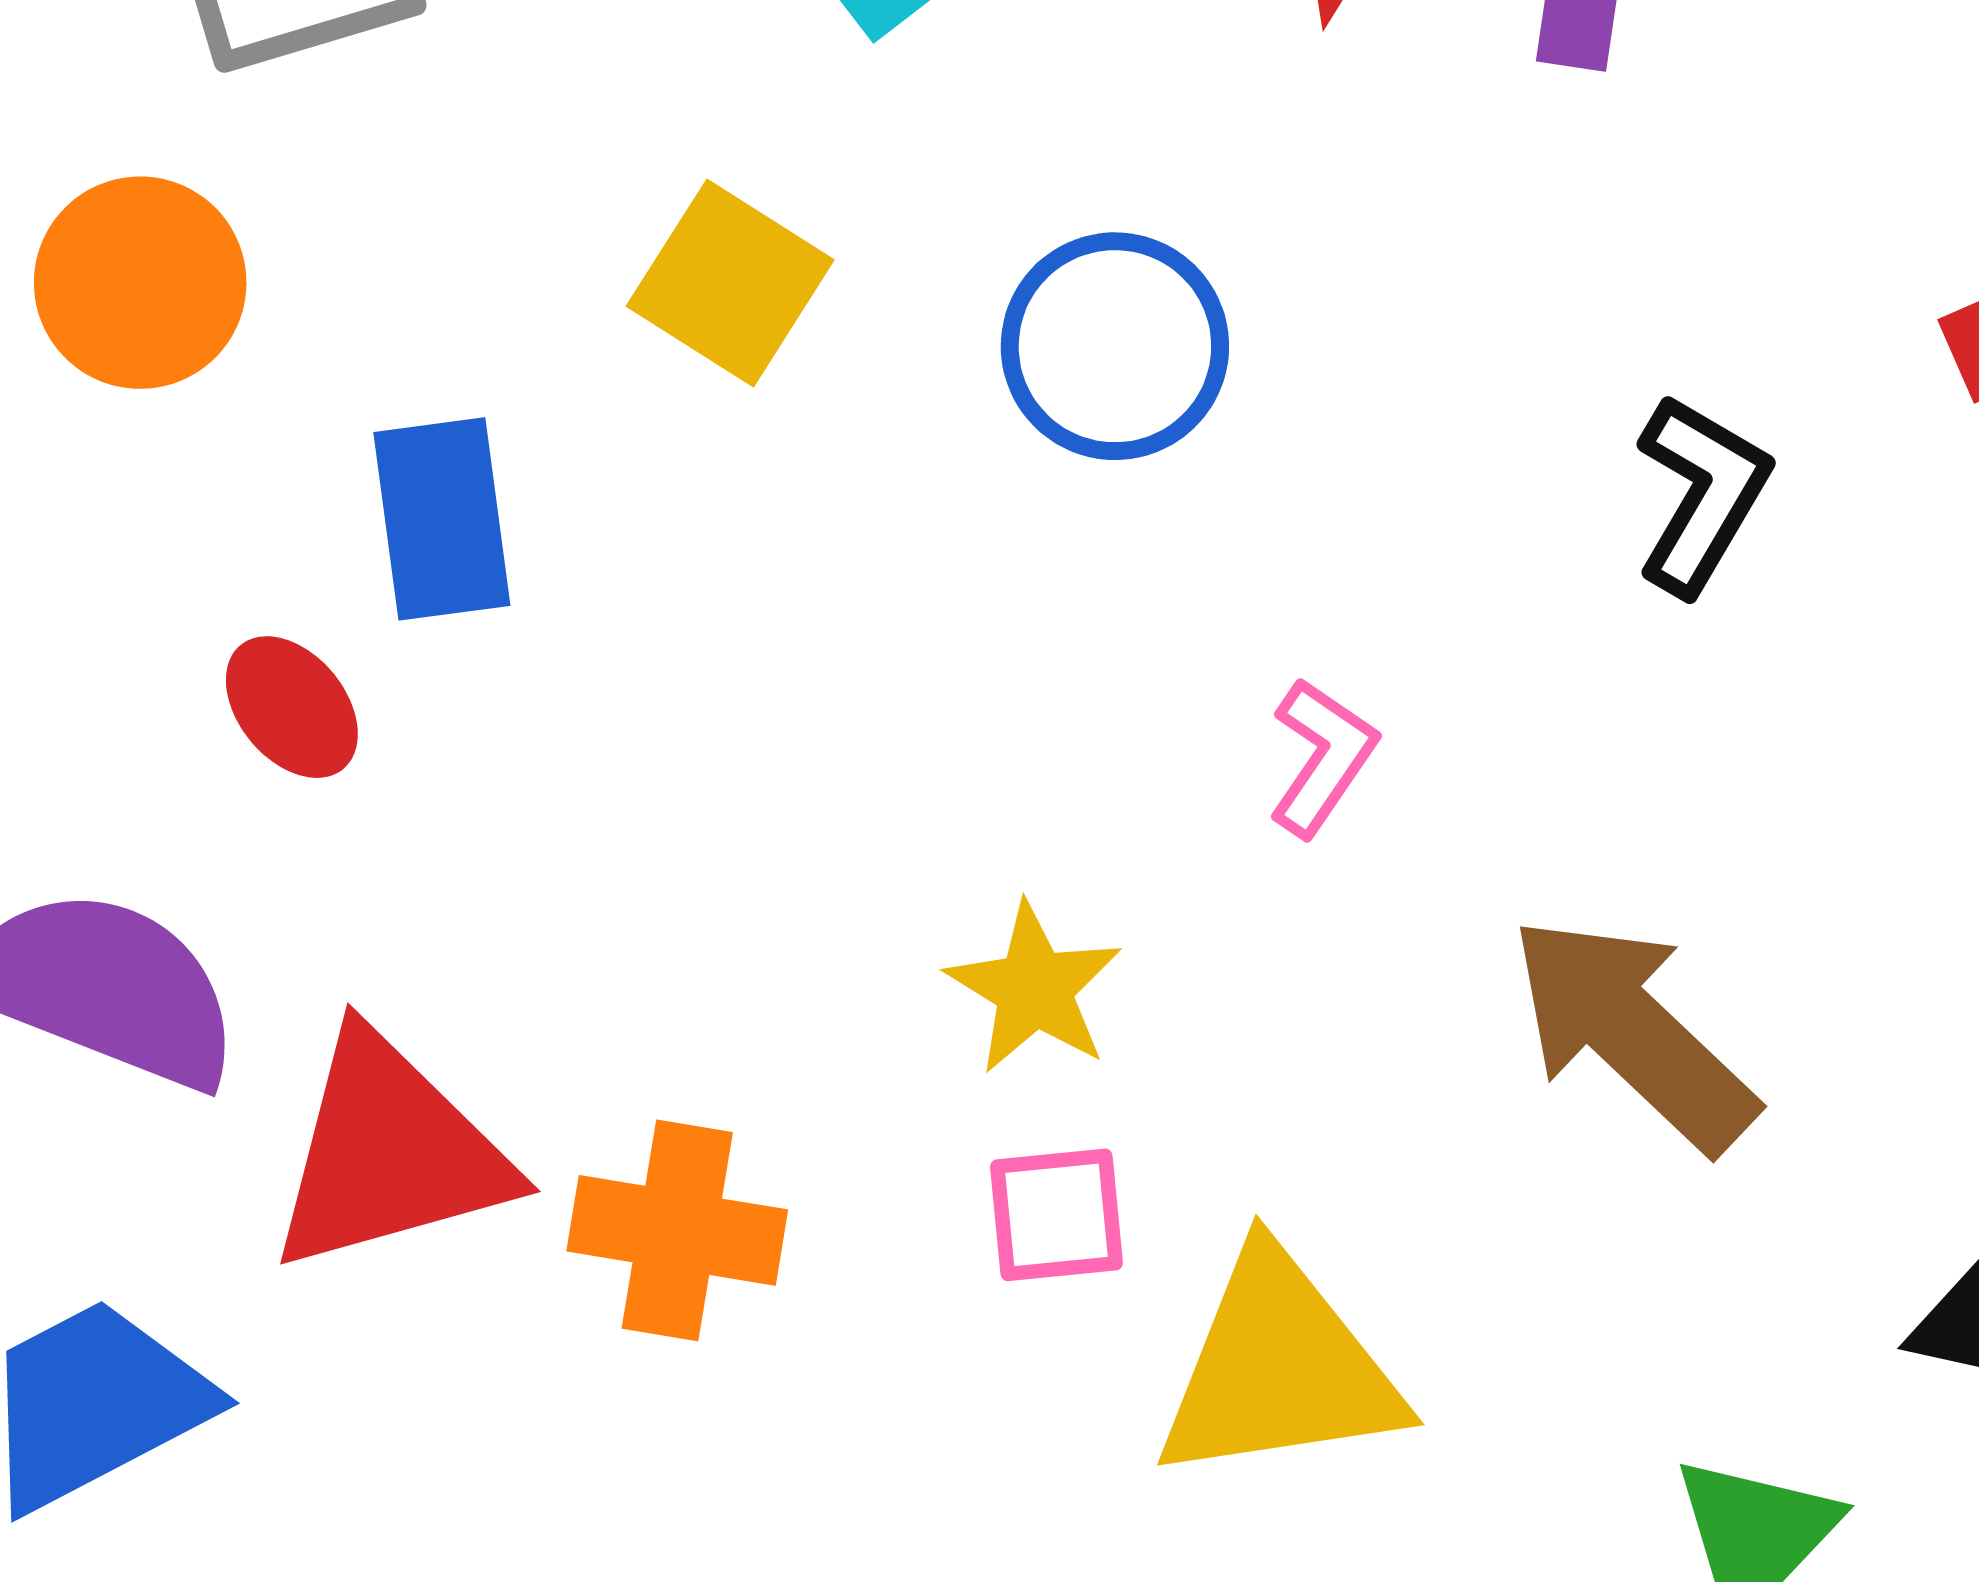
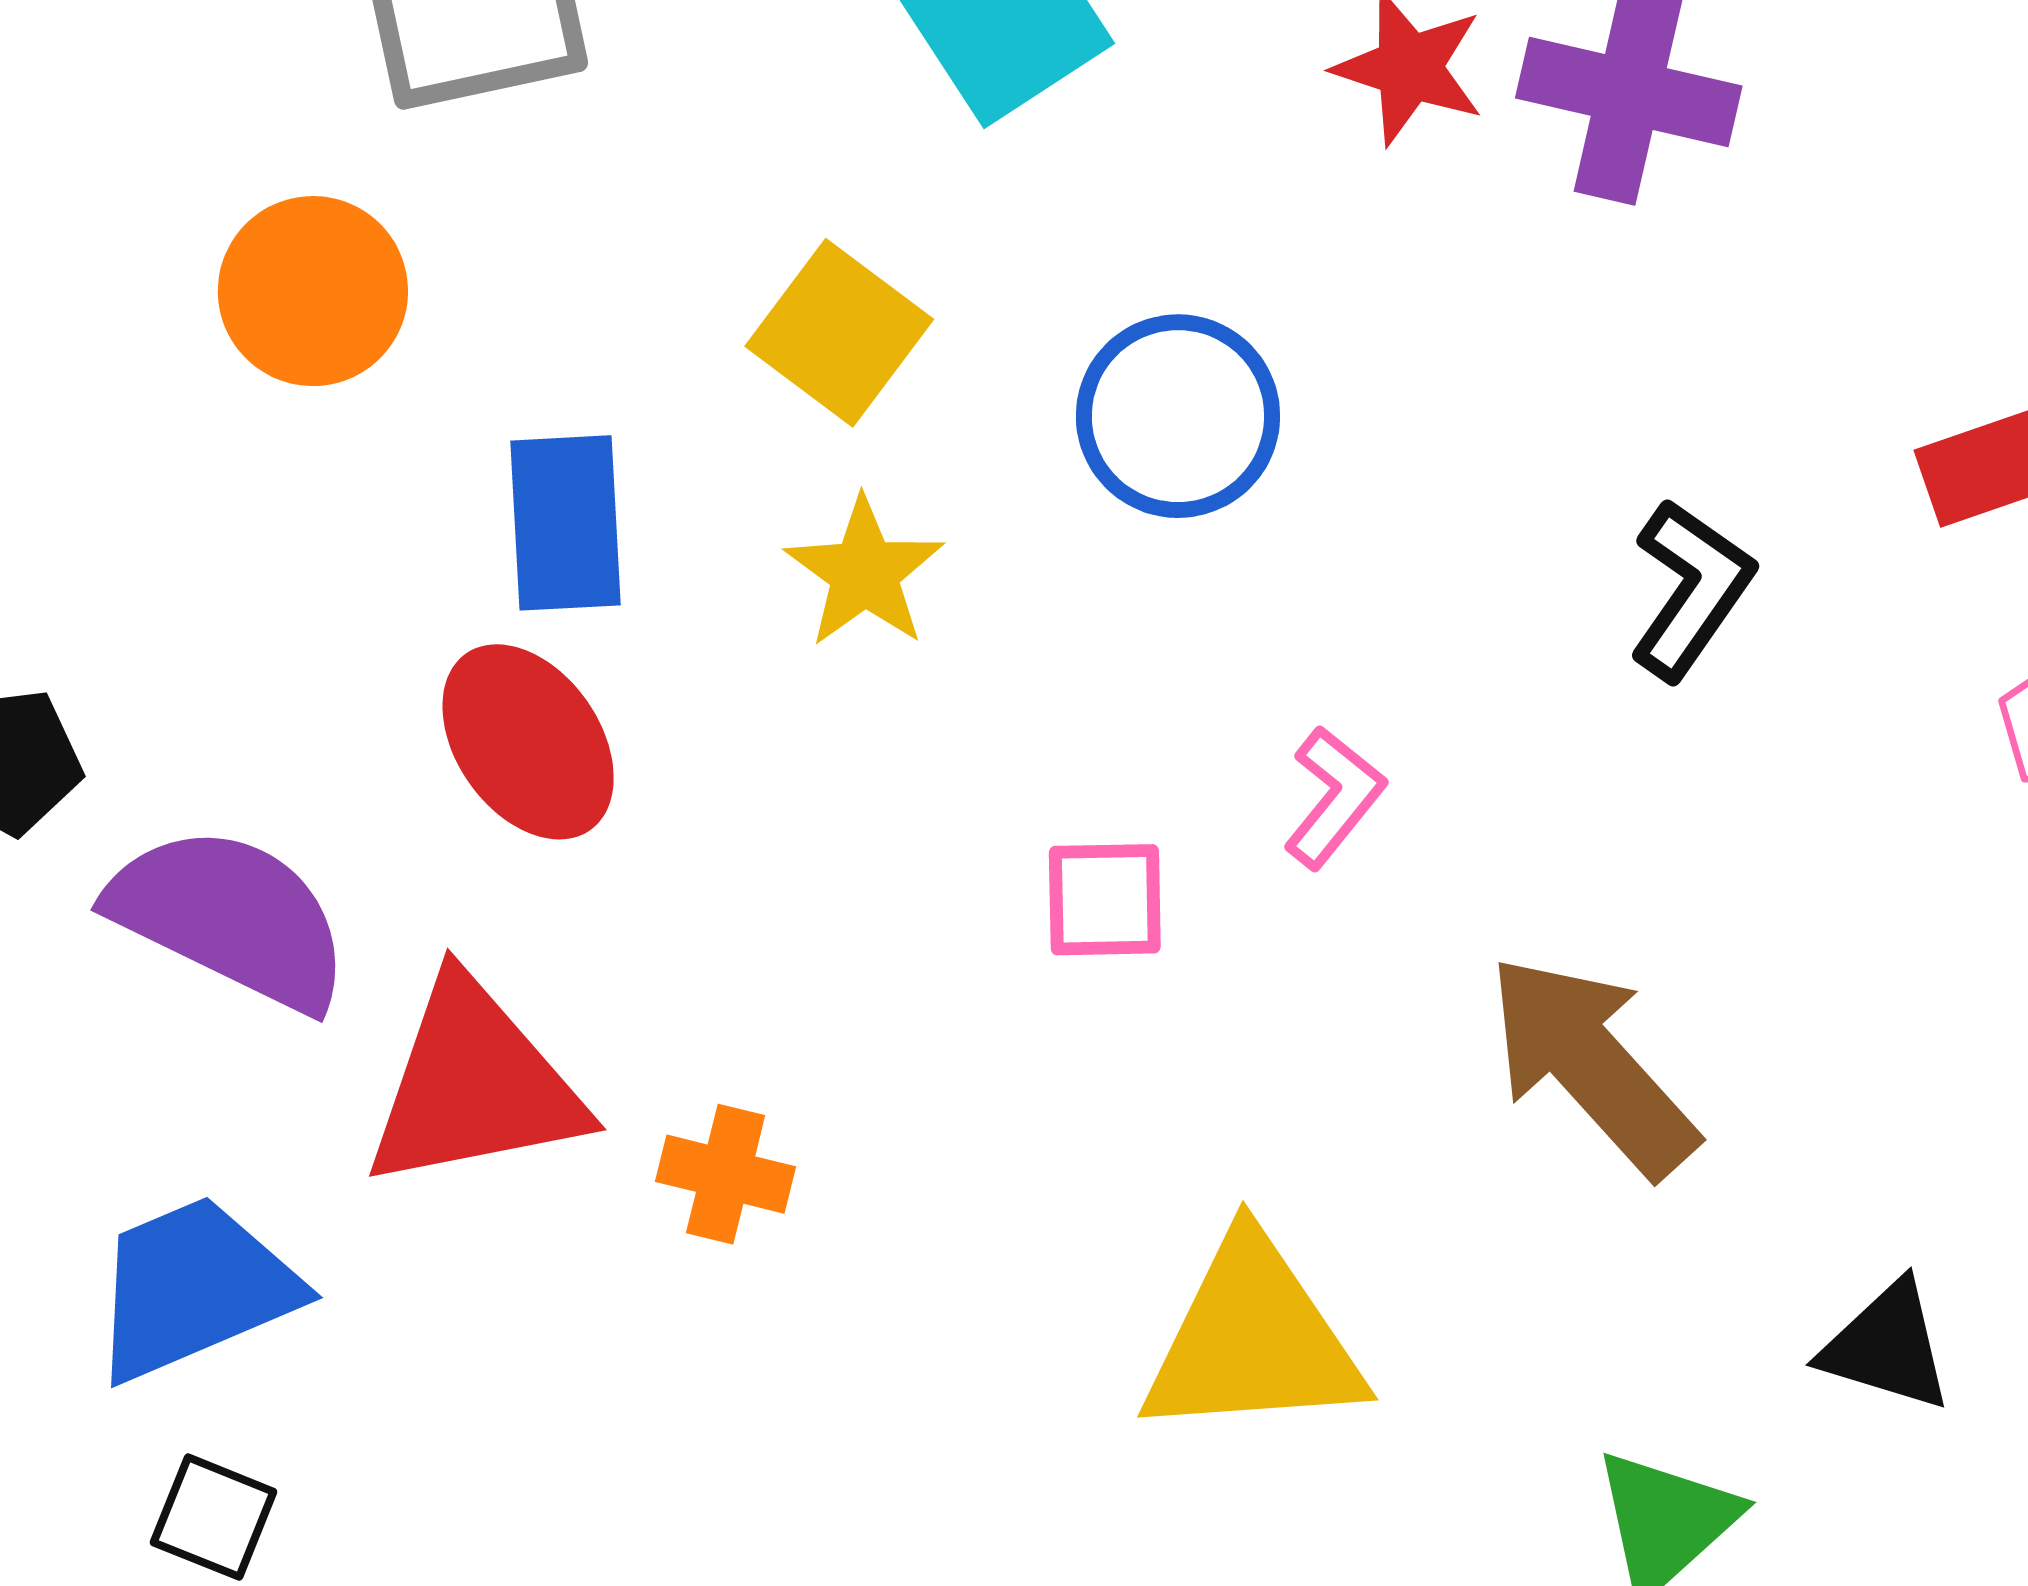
red ellipse: (292, 707) -> (528, 742), moved, size x1.5
yellow star: (1034, 989) -> (865, 573), moved
pink square: (1057, 1215) -> (1105, 900), moved
orange cross: (677, 1230) -> (726, 1174), size x0.7

